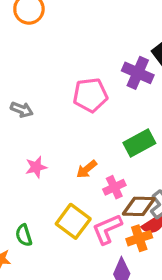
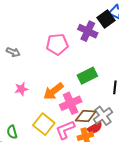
orange arrow: (87, 169) -> (53, 91), size x1.5
pink cross: (114, 187) -> (71, 103), size x1.5

